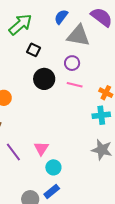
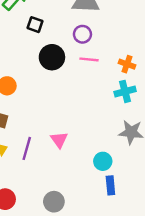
purple line: (13, 152) -> (27, 148), turned 60
cyan circle: (53, 167) -> (103, 161), moved
blue rectangle: (52, 191) -> (110, 185), moved, turned -49

